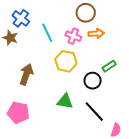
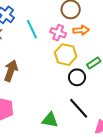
yellow hexagon: (66, 61) -> (66, 55), moved
green triangle: (65, 101) -> (50, 120), moved

